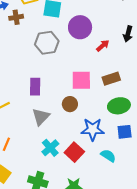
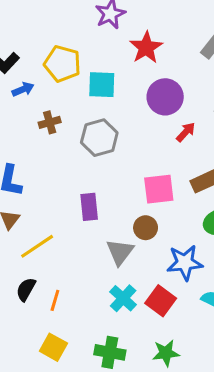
brown cross: (16, 17) -> (50, 122), moved
purple circle: (80, 27) -> (165, 97), moved
gray triangle: (41, 117) -> (120, 252), moved

